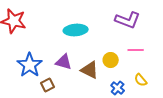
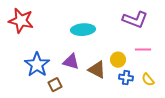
blue cross: (118, 88) -> (126, 78), moved, turned -32

